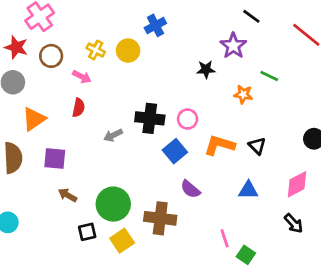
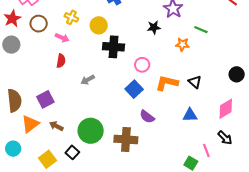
red star: (16, 47) -> (12, 19), turned 30
yellow circle: (128, 51) -> (99, 25), moved
black cross: (150, 118) -> (113, 47), moved
orange triangle: (34, 119) -> (30, 124), moved
purple square: (55, 158) -> (45, 99), turned -30
black square: (87, 232) -> (72, 152), turned -32
pink line: (225, 238) -> (206, 151), moved
yellow square: (122, 241) -> (48, 159), moved

